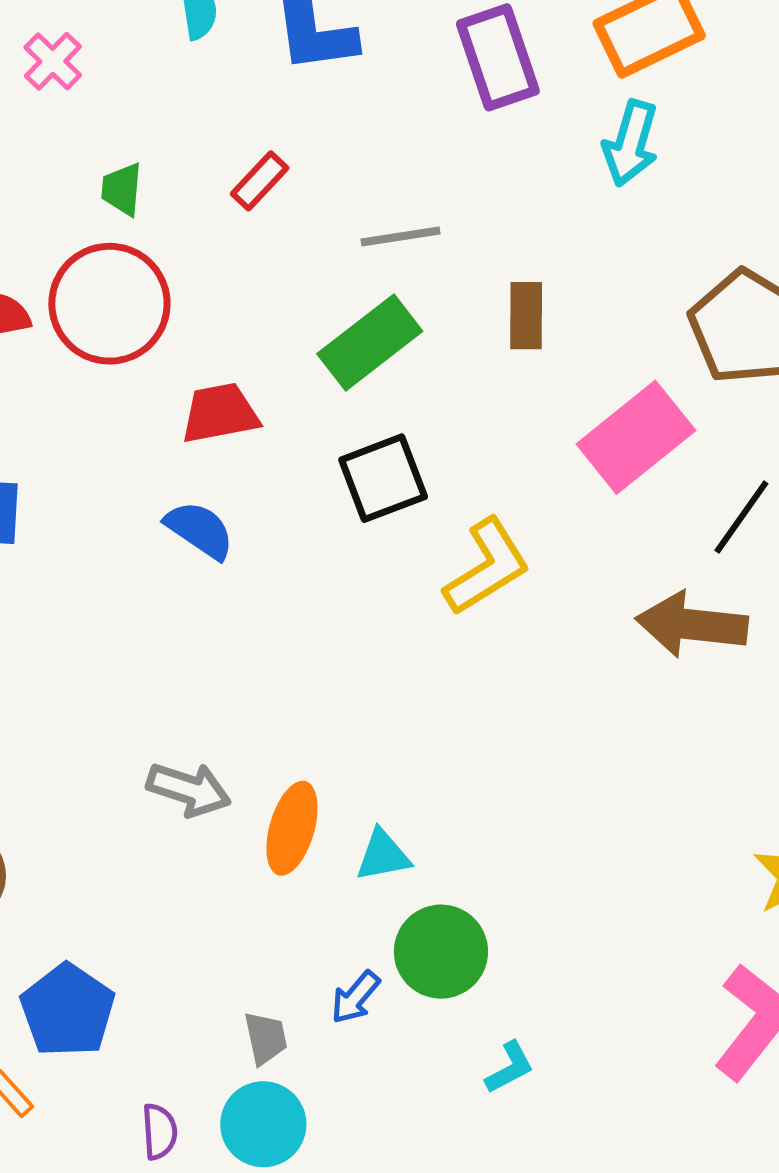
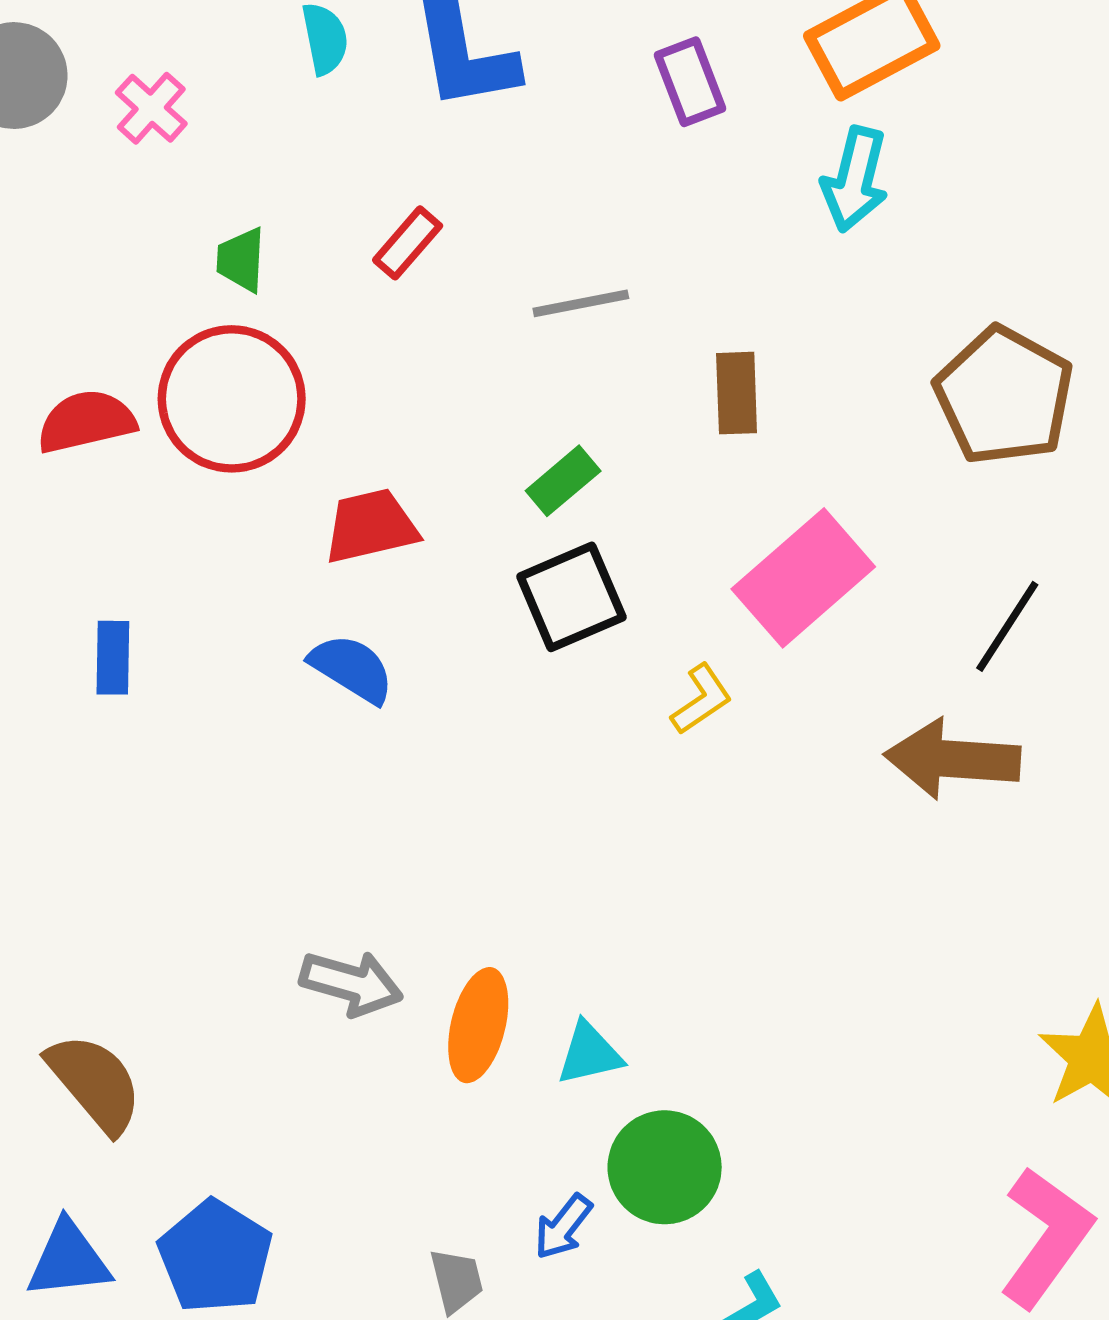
purple rectangle: (498, 57) -> (690, 82), size x0.7
green rectangle: (370, 343) -> (563, 481), moved, size x0.6
pink rectangle: (636, 437) -> (803, 578), moved
yellow L-shape: (487, 567) -> (701, 699), size x0.6

